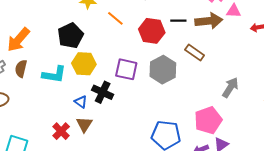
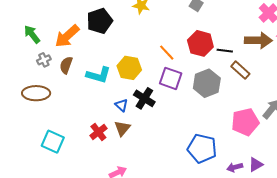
orange line: (115, 18) -> (167, 53), moved
black line: (178, 21) -> (225, 51), moved
black pentagon: (70, 36) -> (100, 21), moved
pink pentagon: (208, 120) -> (245, 122), moved

